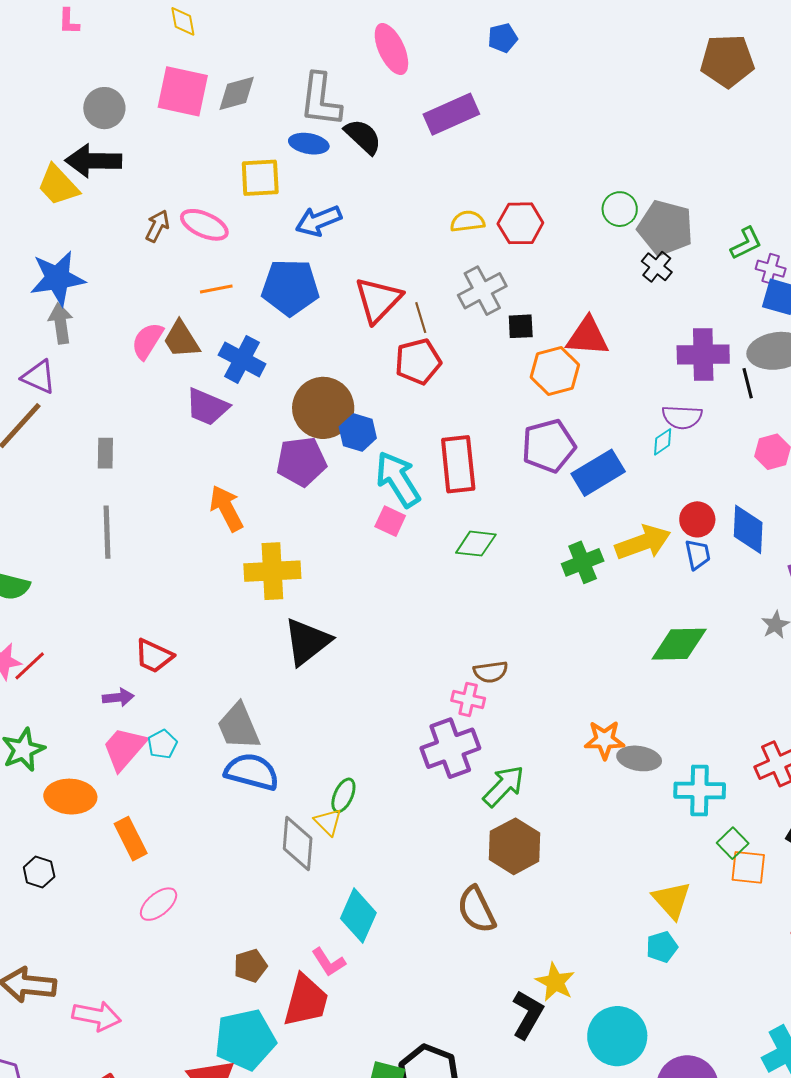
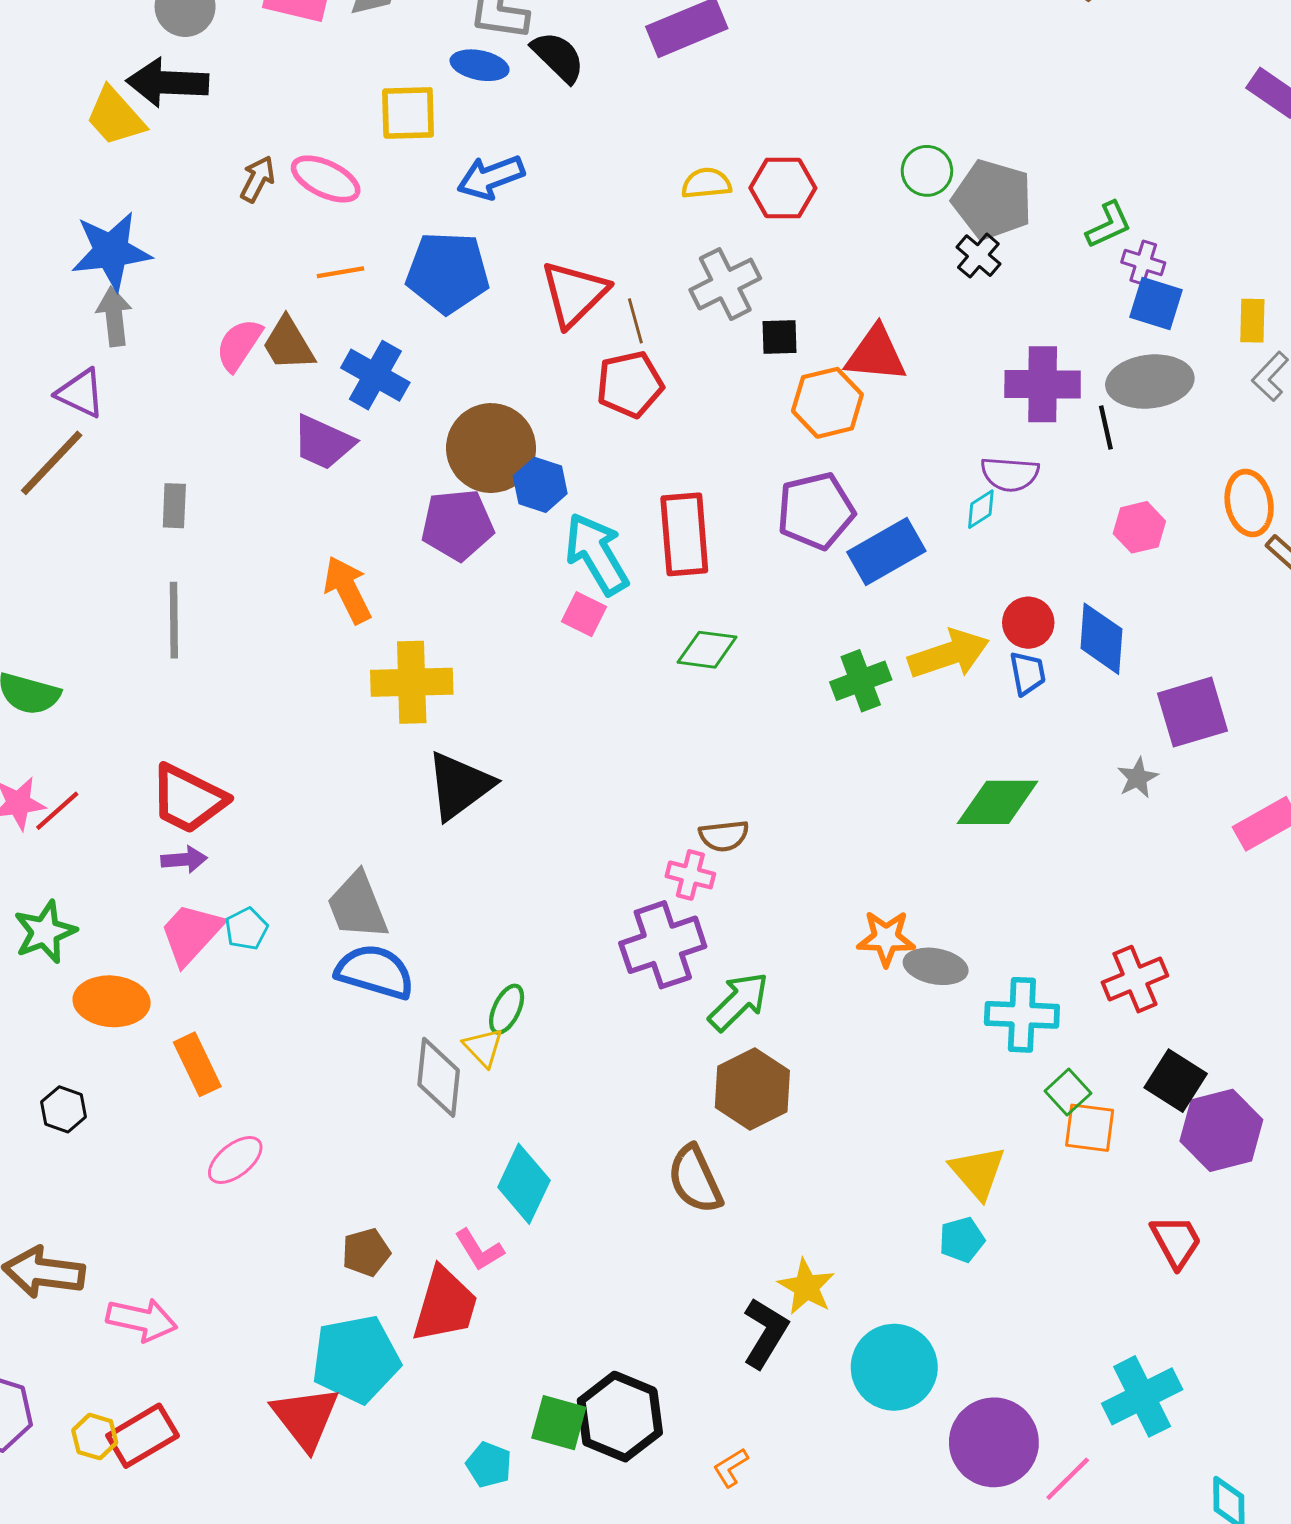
red trapezoid: (154, 656) -> (188, 799), moved, size x1.4

